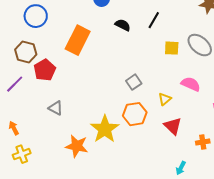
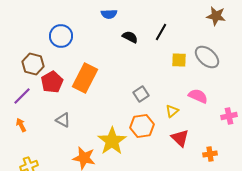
blue circle: (36, 16) -> (61, 36), moved
orange rectangle: (78, 40) -> (85, 78), moved
orange arrow: (14, 128) -> (21, 125), moved

